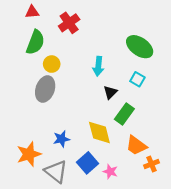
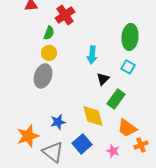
green semicircle: (35, 42) -> (49, 33), moved, size x0.6
green ellipse: (140, 47) -> (130, 37), turned 60
pink star: (110, 172) -> (113, 151), moved

